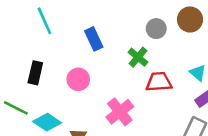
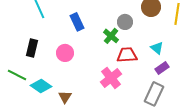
gray circle: (156, 29) -> (125, 22), moved
pink cross: (120, 112) -> (111, 78), moved

